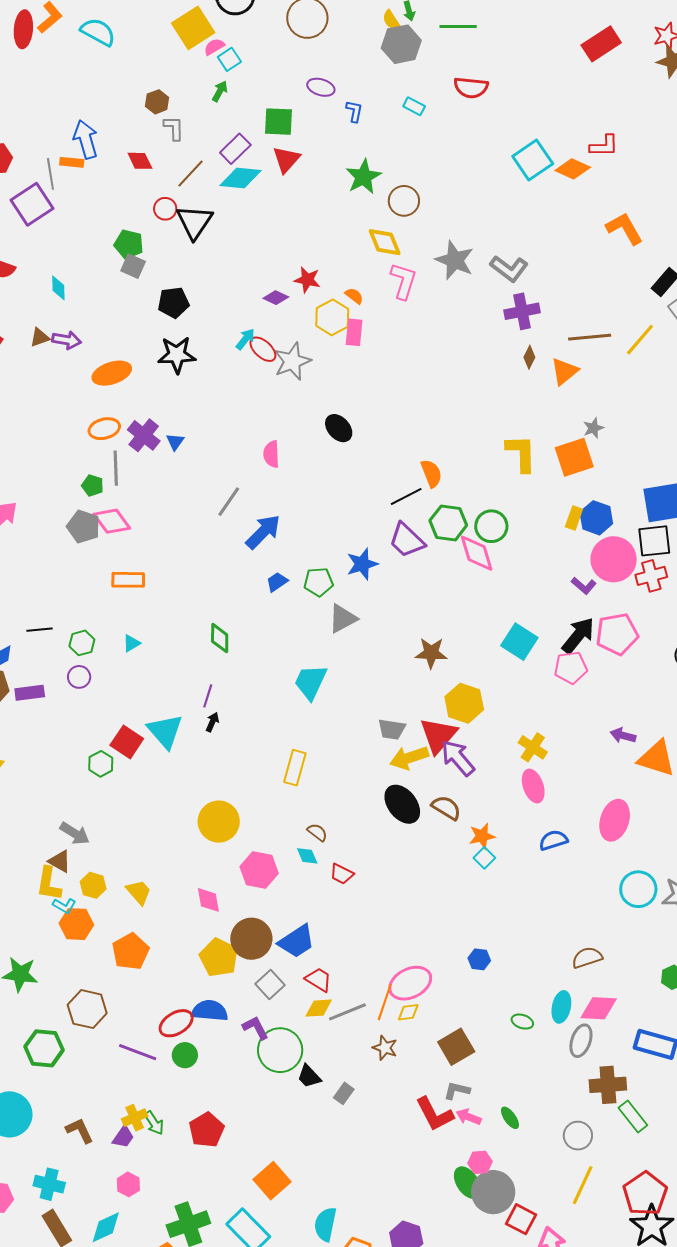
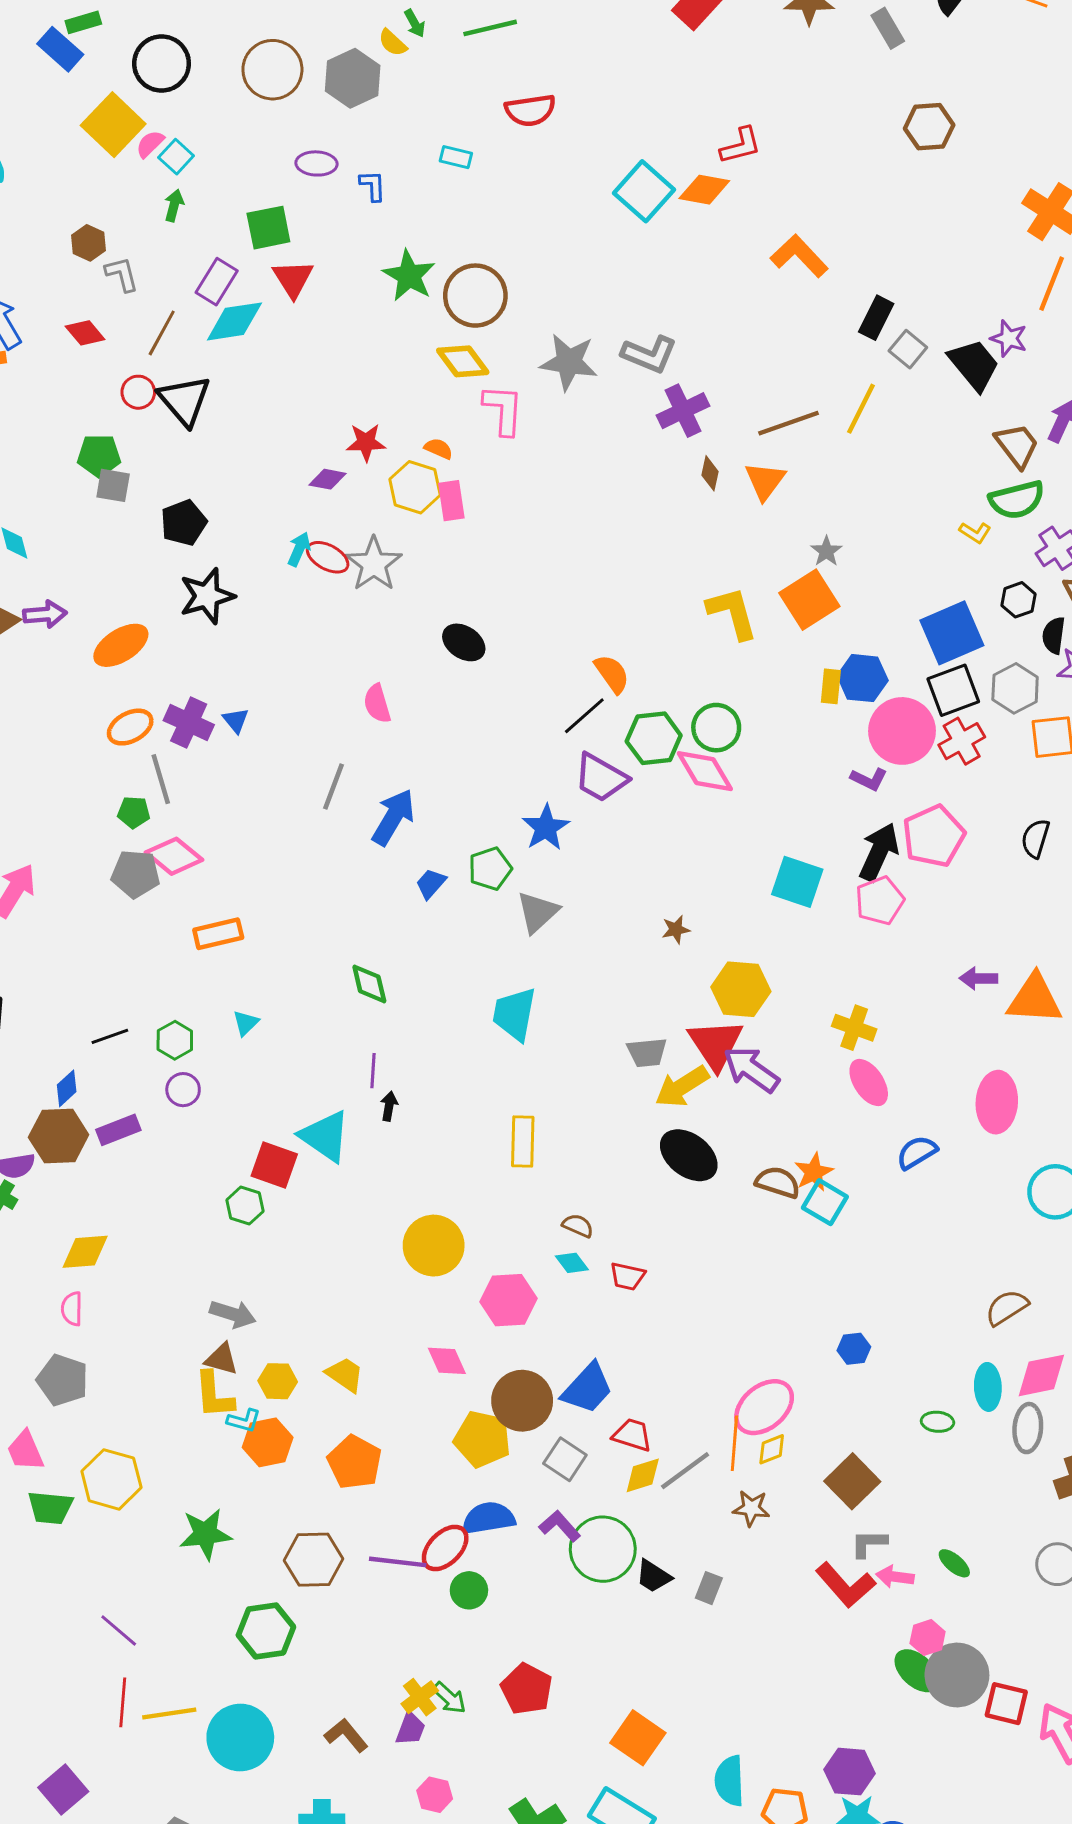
gray hexagon: (401, 44) -> (353, 78), moved
brown circle: (404, 201) -> (475, 296), size x1.4
brown star: (431, 653) -> (676, 929), size x0.6
brown semicircle: (446, 808) -> (778, 1182), moved
cyan square: (484, 858) -> (825, 1202), size x1.4
purple line: (138, 1052) -> (398, 1562), moved

